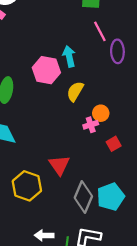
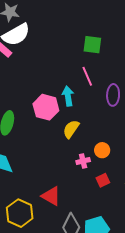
pink line: (100, 31) -> (87, 76), moved
orange circle: (101, 113) -> (102, 150), moved
red triangle: (59, 165) -> (51, 196), turned -30

